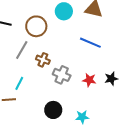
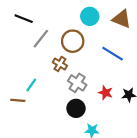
brown circle: (36, 26) -> (73, 41), moved
gray line: (22, 50) -> (41, 39), moved
black circle: (53, 110) -> (76, 108), moved

